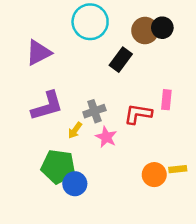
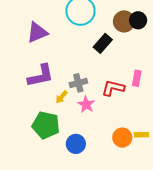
blue circle: (75, 184) -> (76, 144), moved

